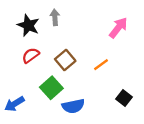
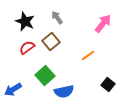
gray arrow: (55, 17) -> (57, 17), moved, turned -32
brown square: (65, 60) -> (51, 41), moved

